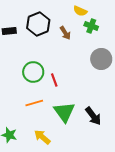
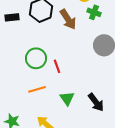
brown arrow: (65, 33) -> (68, 19), size x1.5
green triangle: (64, 112) -> (67, 98), size x0.7

